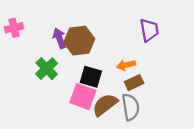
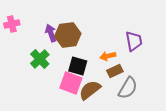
purple trapezoid: (149, 30) -> (134, 41), moved
gray semicircle: (131, 107) -> (128, 88), moved, turned 40

